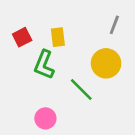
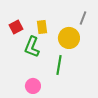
yellow circle: (106, 63) -> (69, 38), moved
green line: (81, 90) -> (59, 65), turned 54

